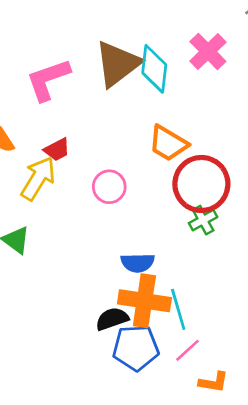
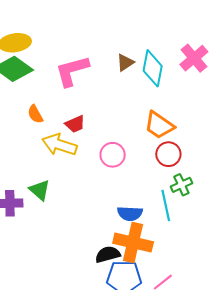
brown triangle: (118, 64) -> (125, 63), size x0.5
yellow arrow: (38, 178) -> (59, 145), turned -108
red circle: (201, 184) -> (168, 154), moved, size x0.6
cyan line: (178, 309) -> (166, 205), moved

